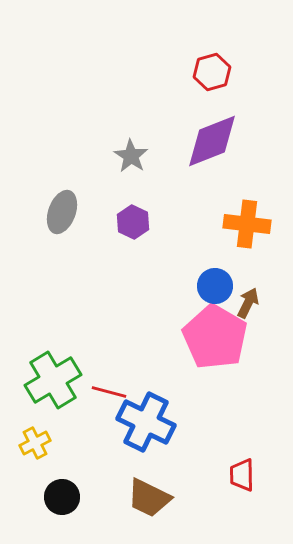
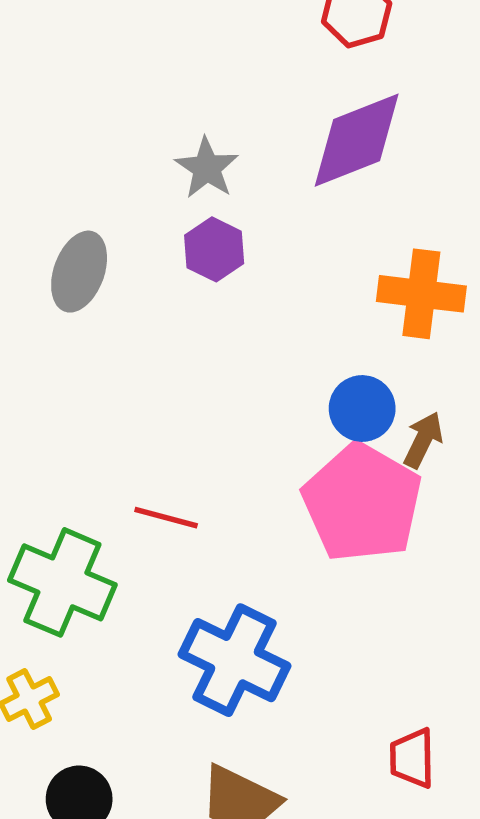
purple hexagon: (133, 222) -> (214, 249), moved
green cross: (53, 380) -> (62, 582), turned -36
red line: (109, 392) -> (166, 518), moved

